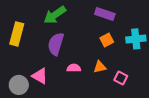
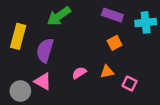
cyan cross: (136, 39) -> (146, 22), moved
purple semicircle: (56, 44) -> (45, 50), moved
pink semicircle: (74, 68) -> (79, 73), turned -32

